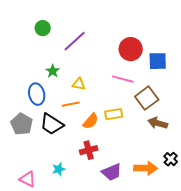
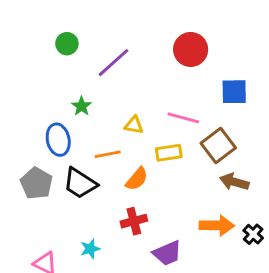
red circle: (131, 49) -> (191, 49), moved
yellow triangle: (79, 84) -> (134, 125), moved
yellow rectangle: (114, 114) -> (169, 153), moved
orange arrow: (146, 168) -> (217, 225), moved

